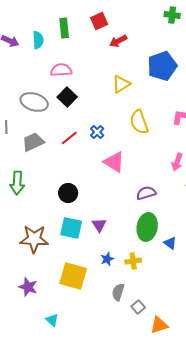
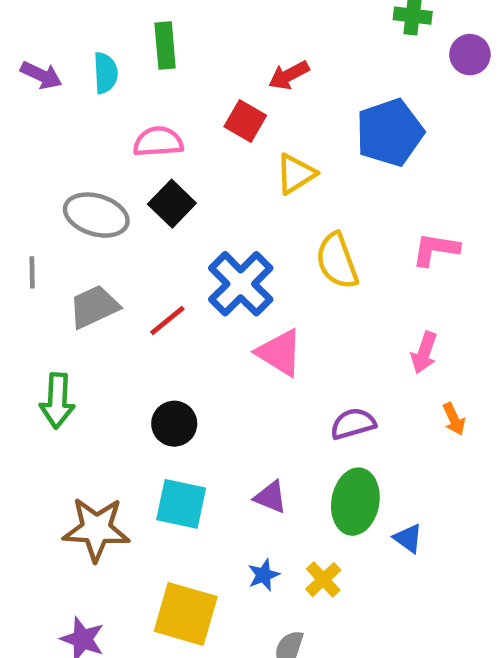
red square: (99, 21) -> (245, 121), moved, turned -36
blue cross: (97, 132) -> (241, 284), size x2.0
red line: (69, 138) -> (167, 320), moved
purple triangle: (99, 225) -> (271, 497), moved, turned -35
yellow cross: (133, 261) -> (323, 580), turned -35

